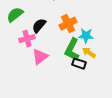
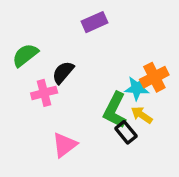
orange cross: (68, 24) -> (154, 77), moved
pink triangle: (40, 57) -> (65, 145), moved
black rectangle: (79, 64) -> (126, 132), turned 32

